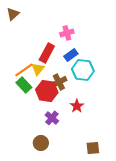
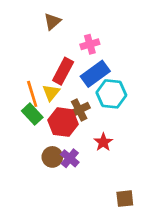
brown triangle: (13, 14) -> (52, 21), moved
blue rectangle: (71, 55) -> (95, 74), size x1.5
orange line: (24, 70) -> (32, 94), turned -72
brown circle: (41, 143) -> (52, 157), moved

